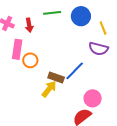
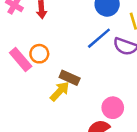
pink rectangle: (17, 49) -> (21, 59), moved, turned -54
blue line: (75, 71) -> (99, 38), moved

